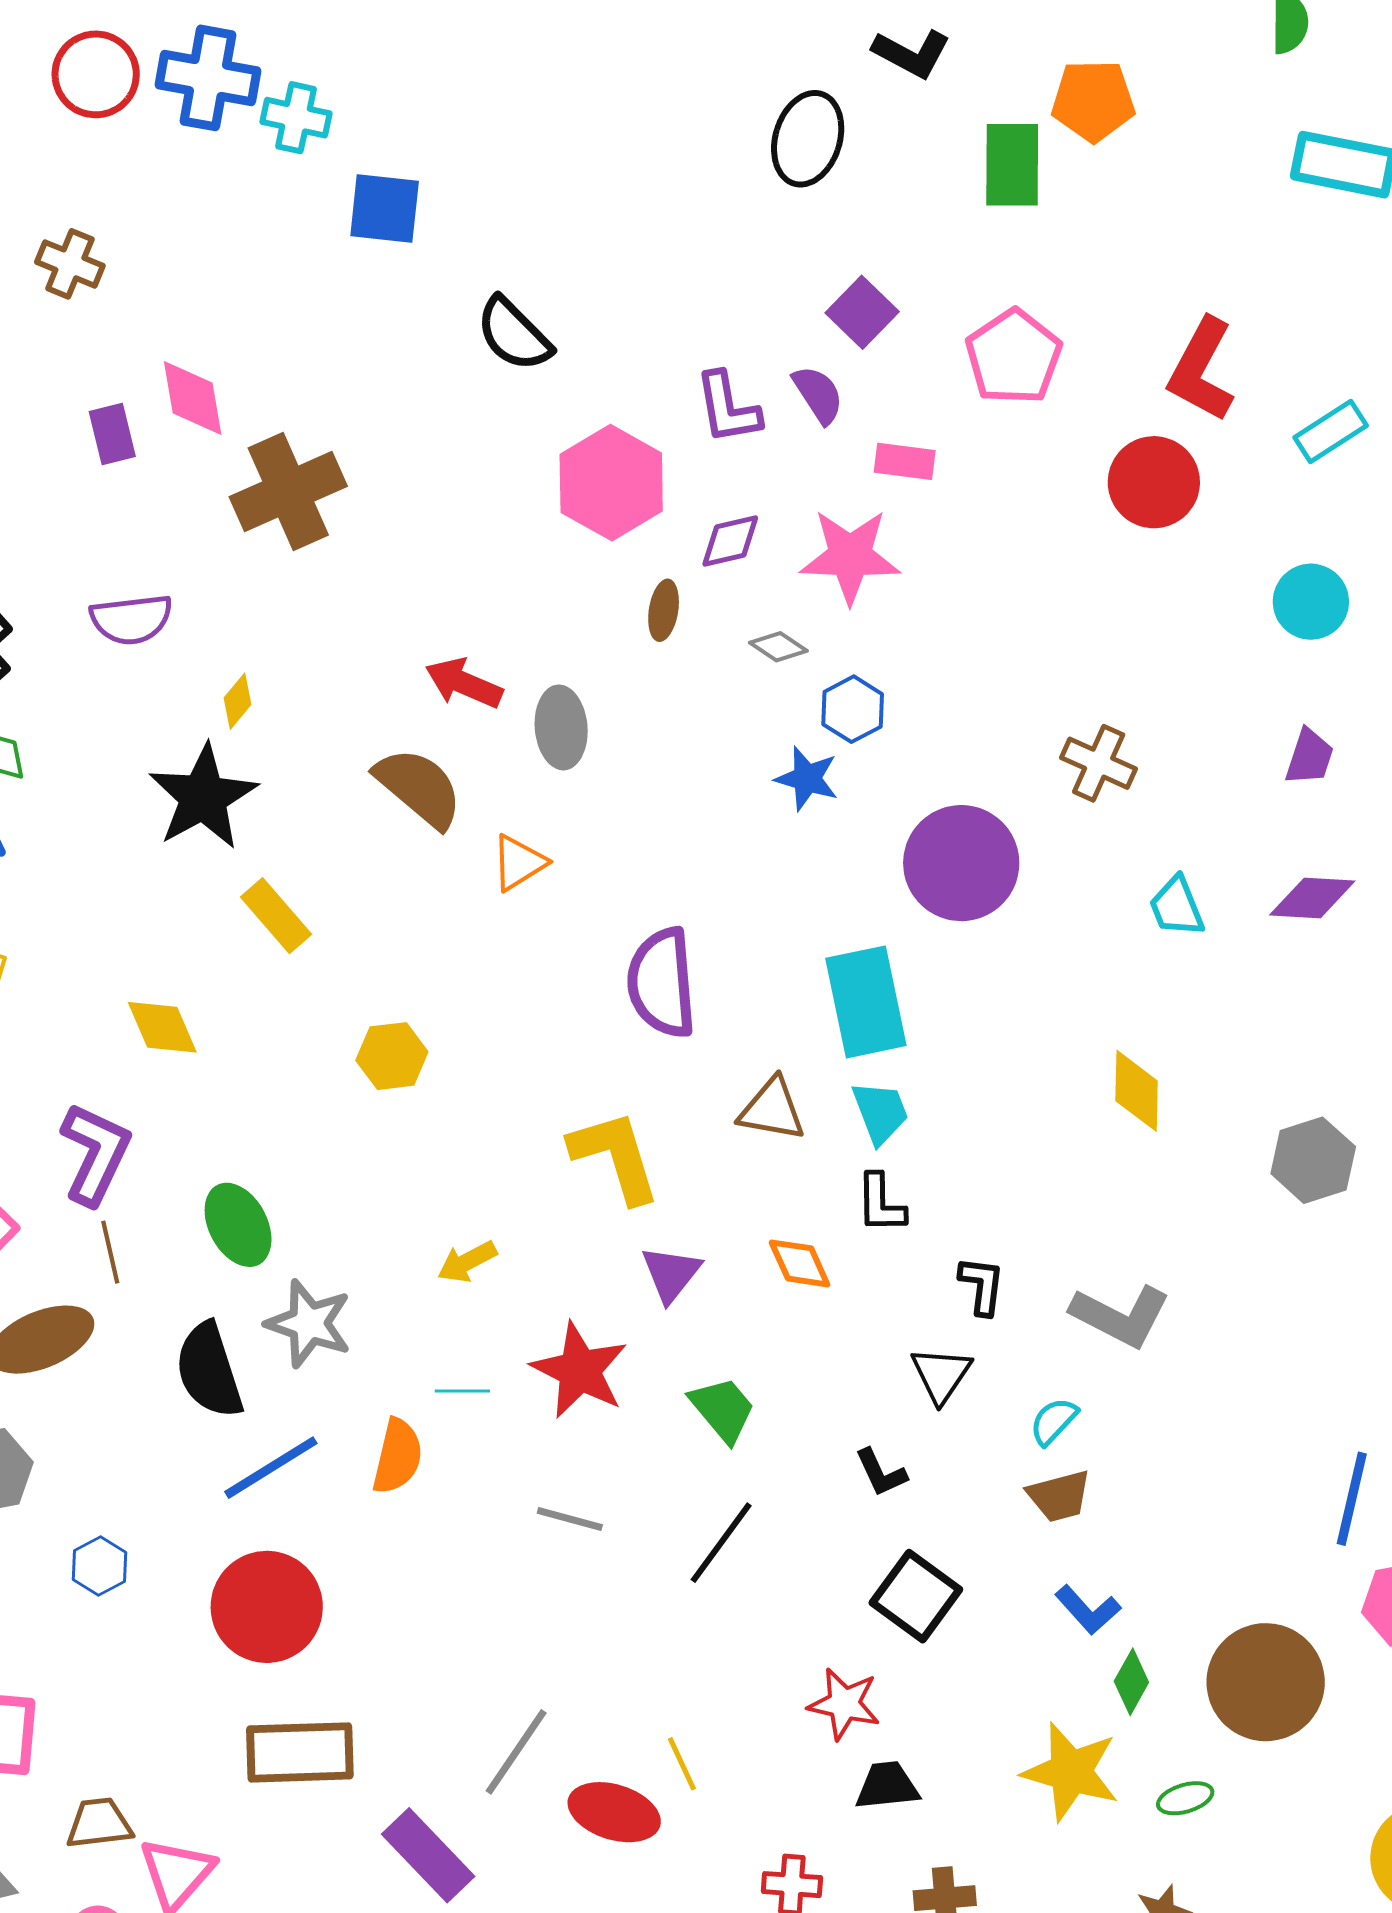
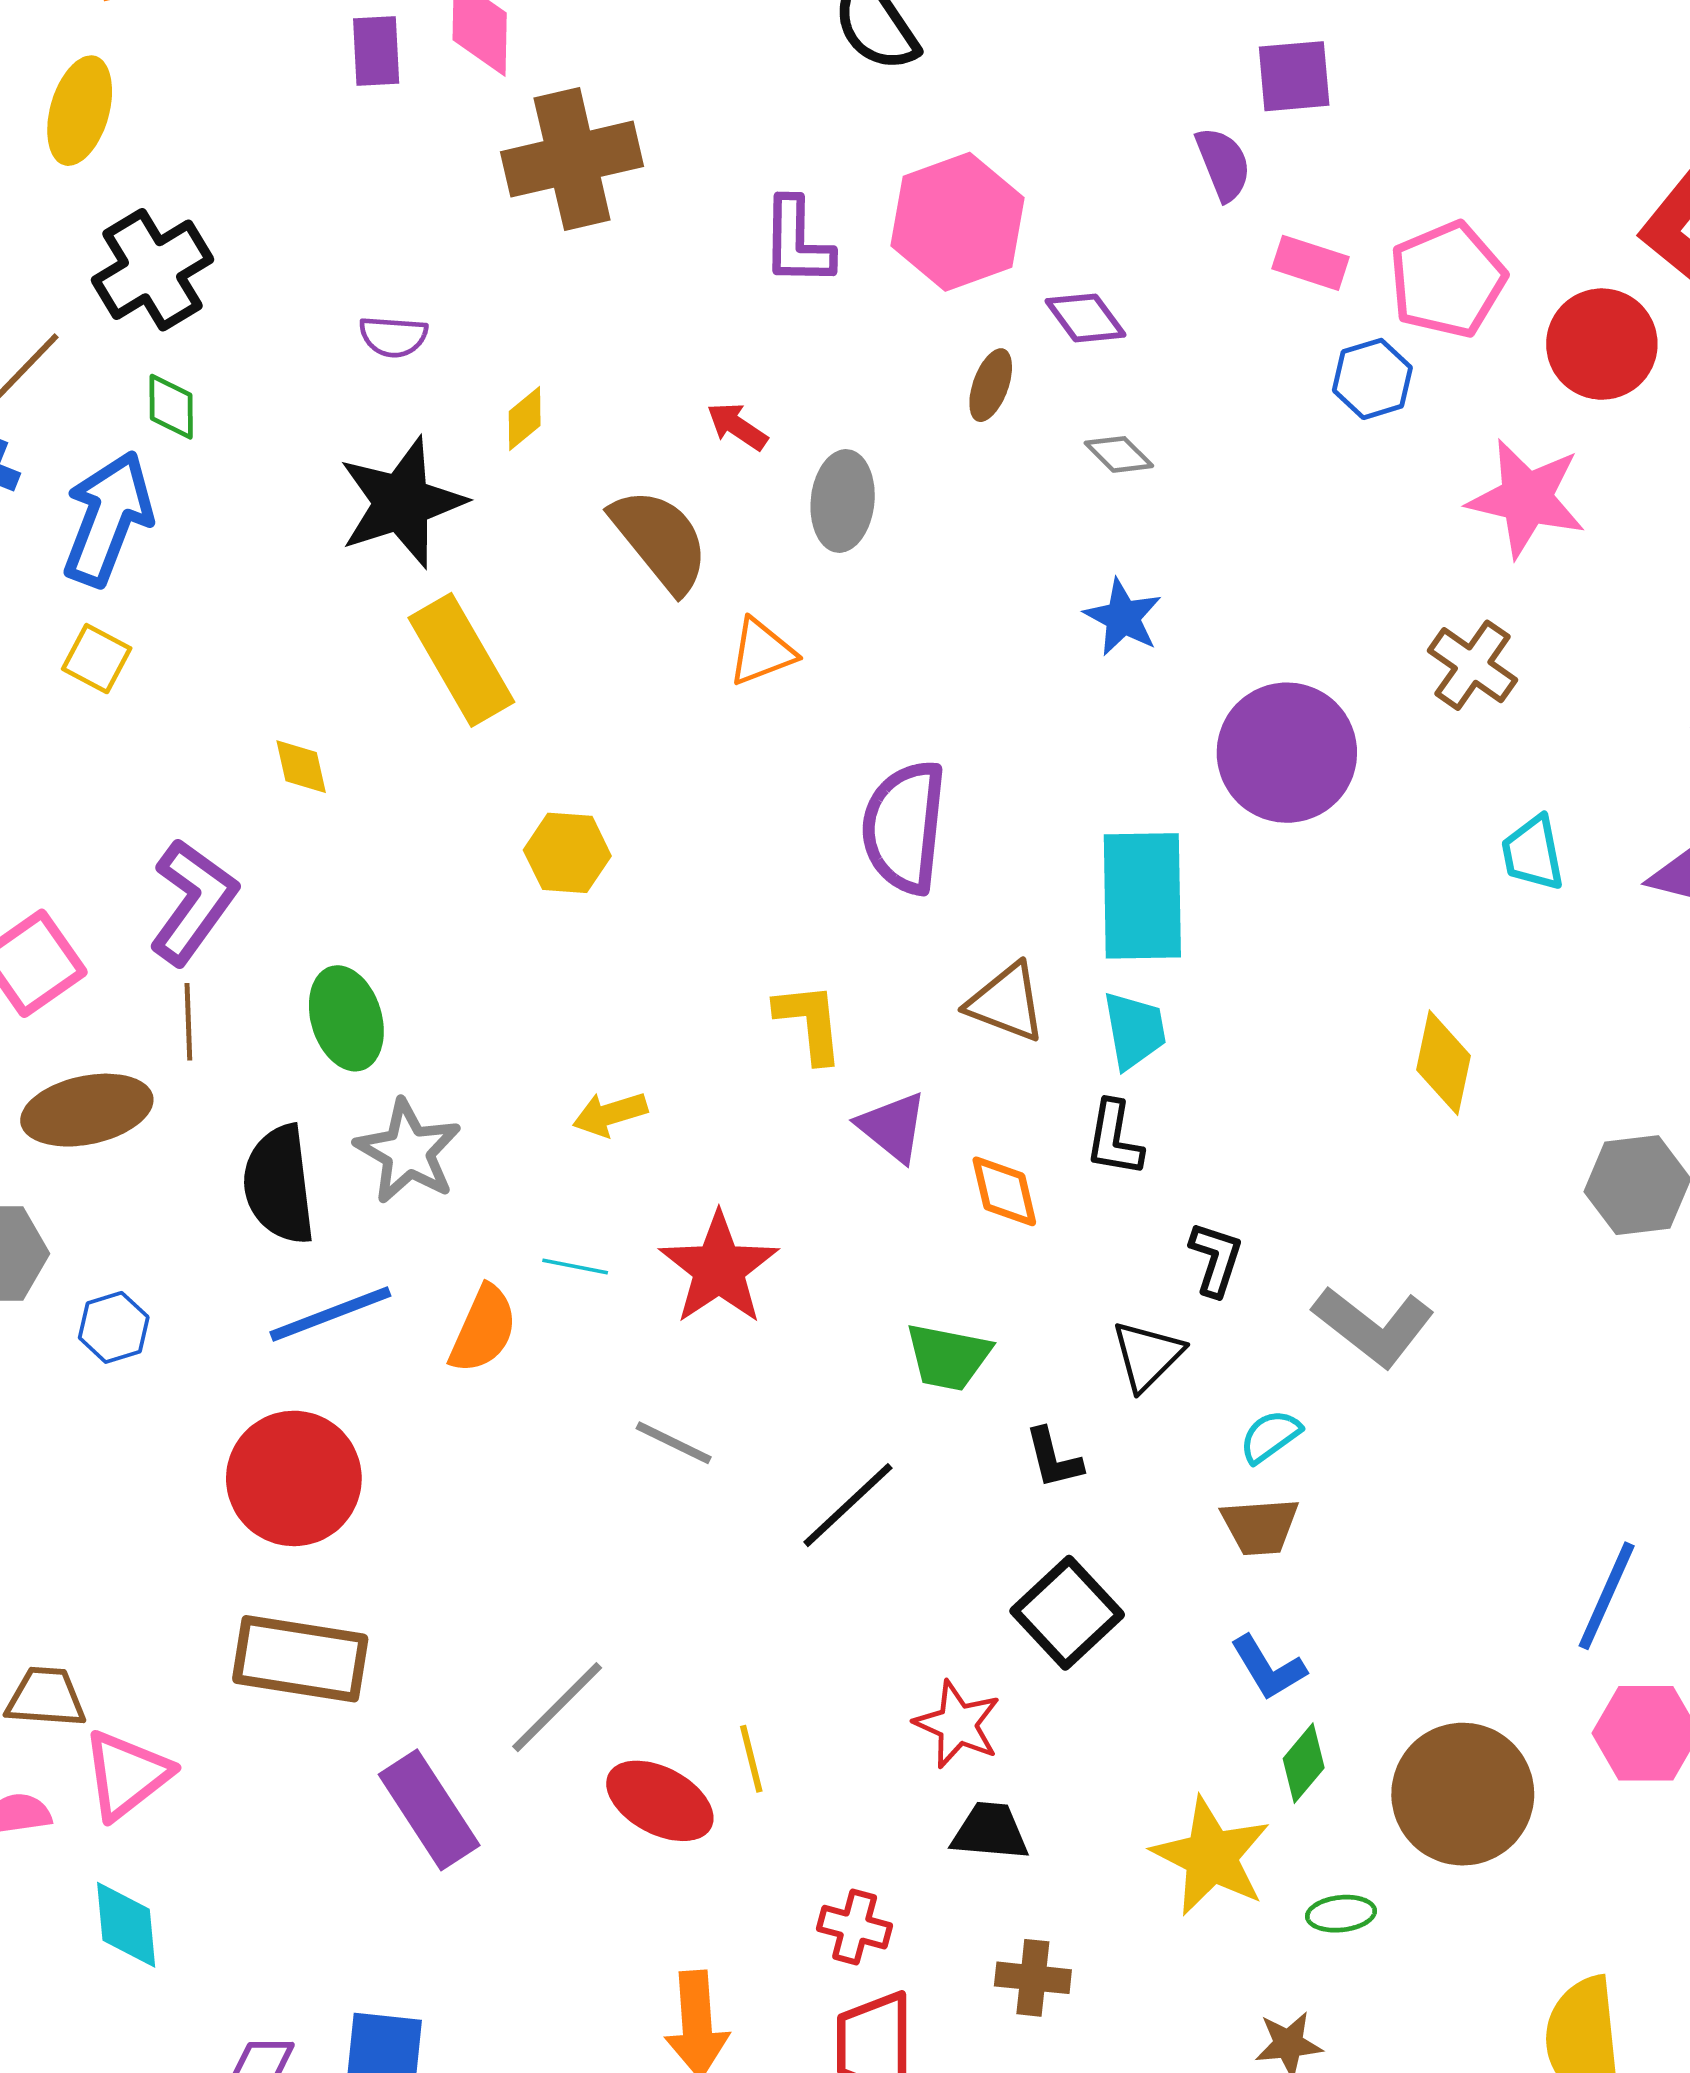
purple square: (862, 312) -> (1294, 76), turned 30
pink pentagon: (1014, 357) -> (1447, 280), moved
purple L-shape: (728, 408) -> (797, 242), moved
purple diamond: (730, 541) -> (1086, 318), turned 56
pink star: (850, 556) -> (1526, 498), moved
purple semicircle: (131, 619) -> (393, 337), moved, size x0.7
red arrow: (464, 683) -> (737, 426), size x0.7
yellow diamond: (237, 701) -> (525, 418), moved
blue hexagon: (853, 709) -> (1372, 379), moved
yellow rectangle: (276, 916) -> (461, 660), size x1.4
yellow diamond: (162, 1027) -> (301, 767), size x0.7
yellow L-shape: (615, 1156) -> (810, 1022), size x0.7
purple triangle: (671, 1274) -> (893, 1127), moved, turned -40
green trapezoid: (723, 1409) -> (948, 1357), moved, turned 130
blue hexagon: (100, 1566) -> (114, 1327), moved

